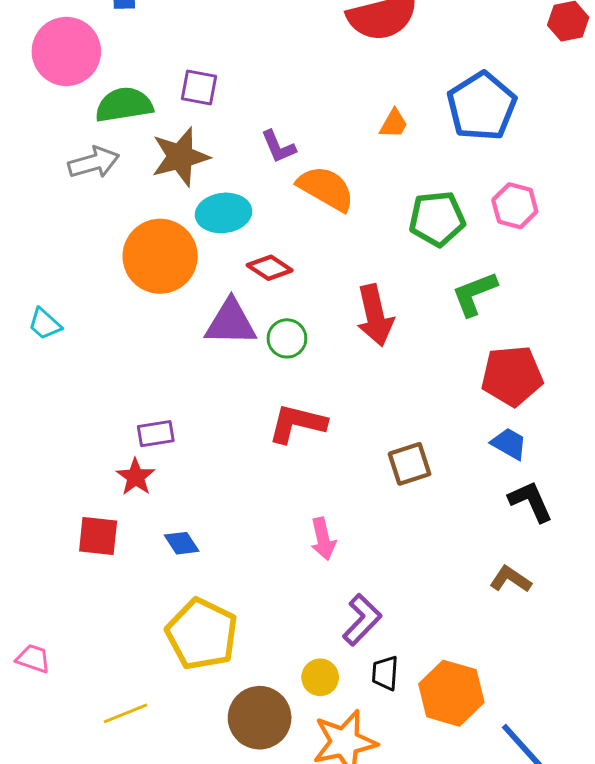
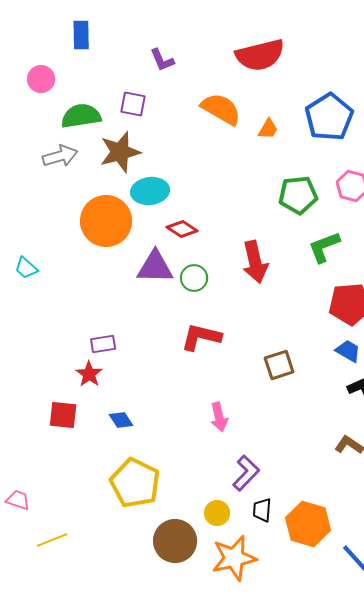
pink circle: (66, 51) -> (41, 79), size x0.6
purple L-shape: (278, 147) -> (162, 60), moved
orange semicircle: (326, 188) -> (221, 109), moved
yellow line: (125, 713) -> (52, 540), moved

